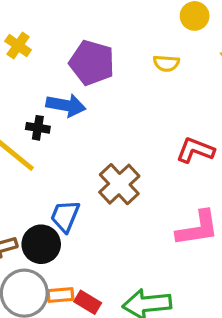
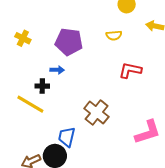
blue arrow: (66, 105) -> (57, 70), size x0.6
red L-shape: (195, 150) -> (130, 70), moved

